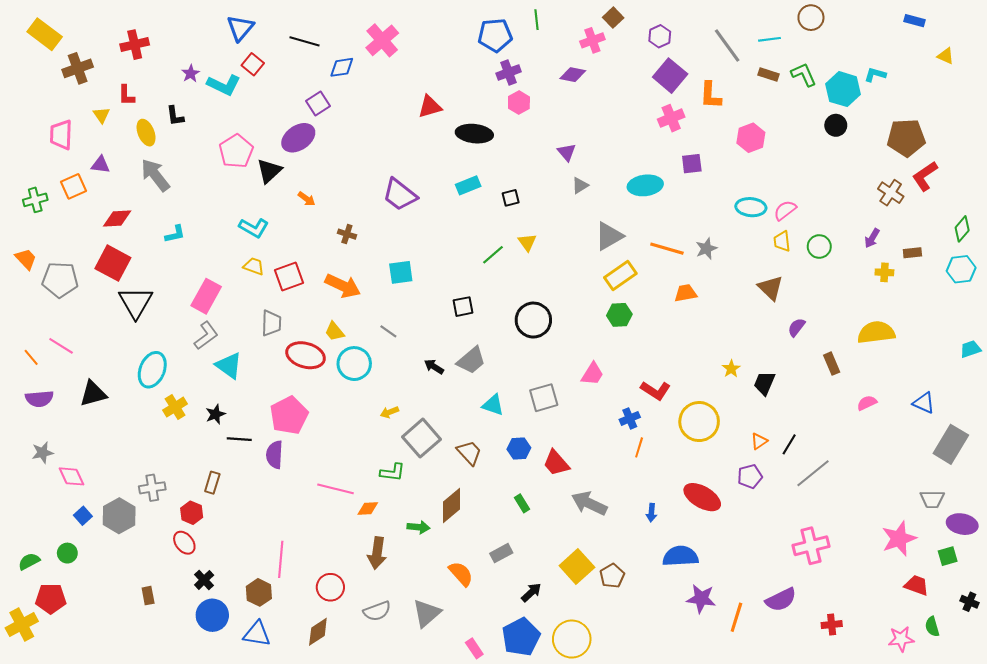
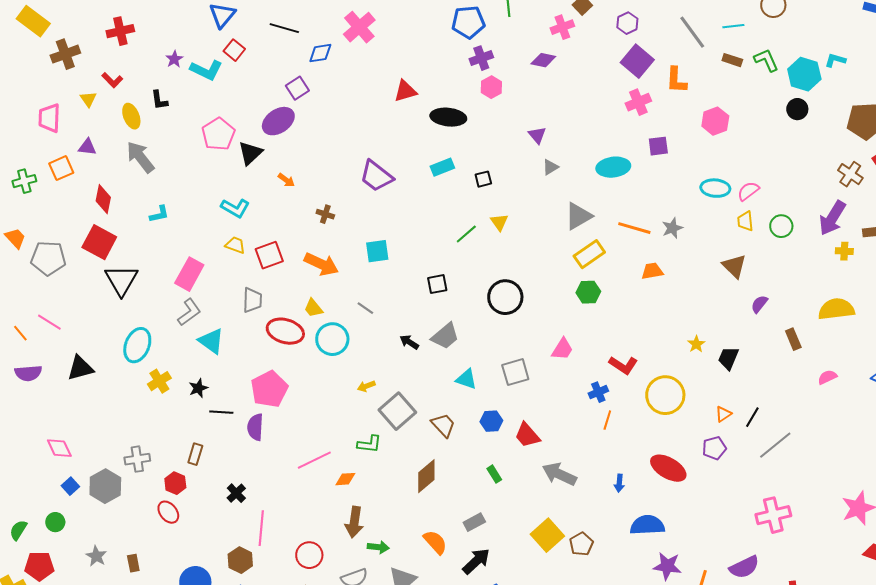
red L-shape: (126, 95) -> (112, 80), turned -45
red diamond: (117, 219) -> (103, 199), turned -76
purple arrow: (872, 238) -> (832, 218), size x1.8
gray star: (42, 453) -> (96, 556), moved, turned -30
pink line: (336, 489) -> (314, 460), turned -40
green arrow: (418, 527) -> (378, 547), moved
green semicircle: (29, 561) -> (18, 530), turned -30
black cross: (204, 580) -> (236, 493), moved
black arrow: (531, 592) -> (476, 561), moved, size x1.4

